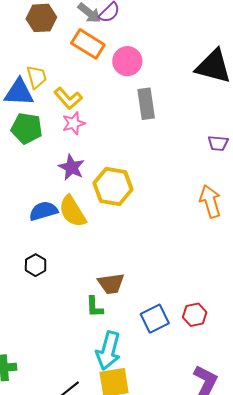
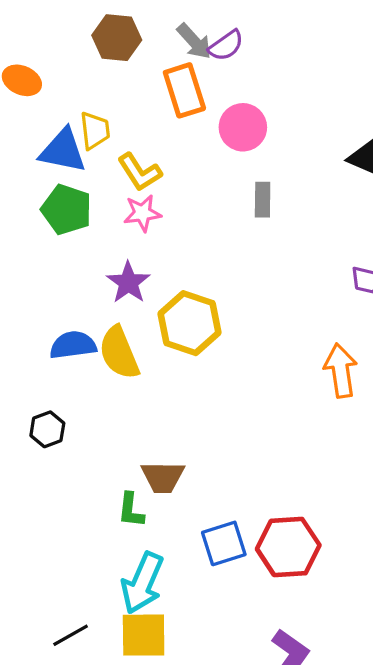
orange rectangle: (88, 44) -> (184, 90), turned 32
gray rectangle: (146, 104) -> (263, 200), size x0.7
red hexagon: (195, 315) -> (288, 547), size x1.6

